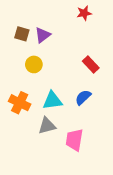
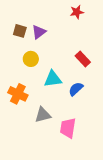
cyan triangle: (52, 101) -> (53, 79), moved

